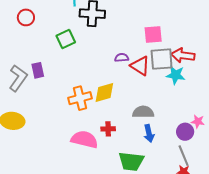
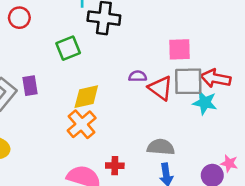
yellow diamond: (104, 93) -> (86, 97), moved
orange cross: (80, 98) -> (82, 124), turned -30

